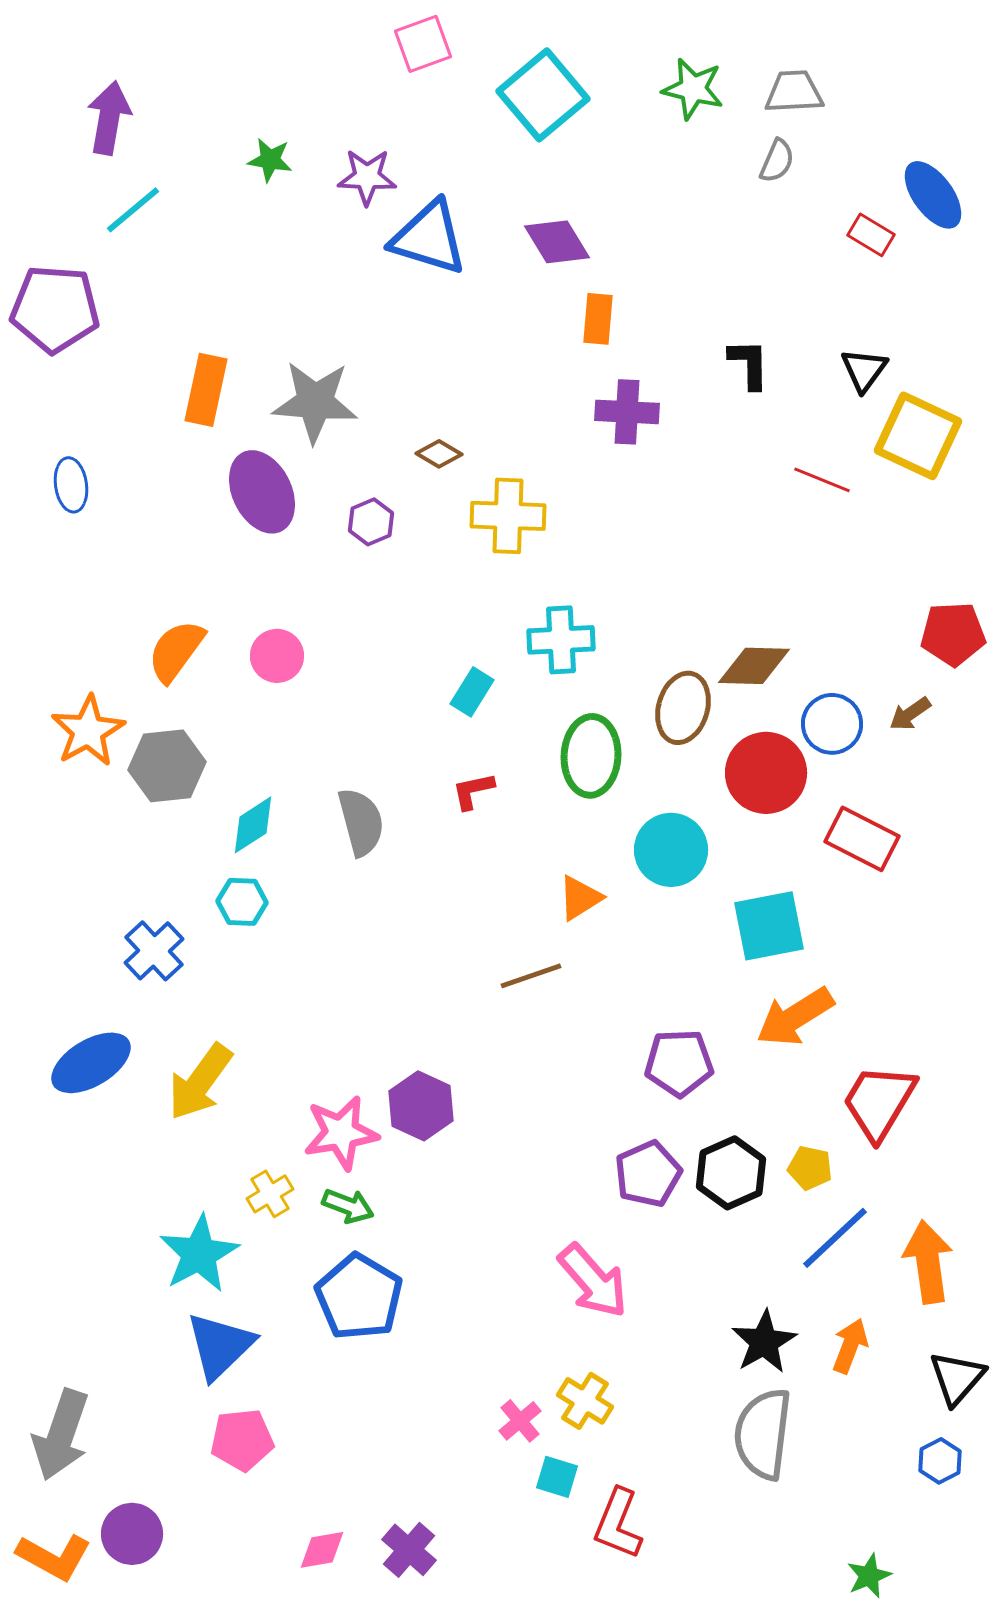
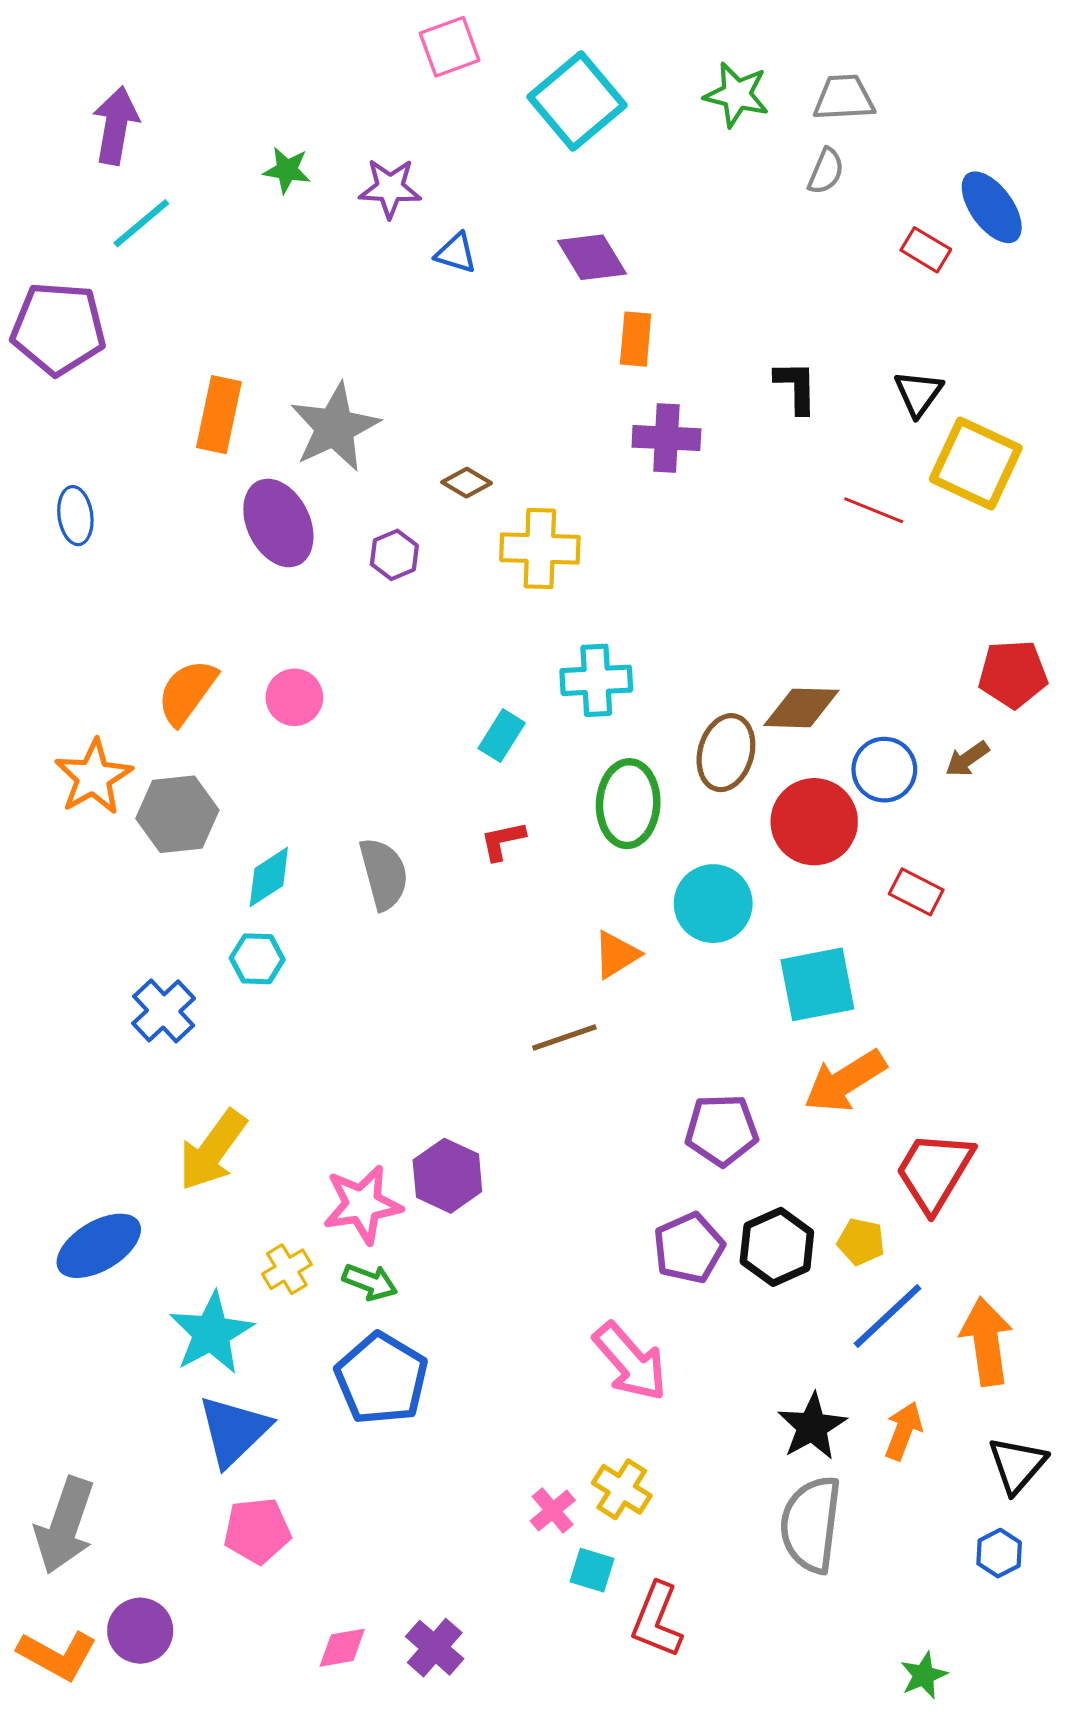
blue triangle: (429, 238) -> (456, 253), size x0.5
gray star: (315, 402) -> (335, 427), turned -30
red rectangle: (862, 839) -> (916, 892), size x0.7
blue ellipse: (91, 1063) -> (99, 1246), moved

